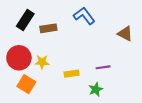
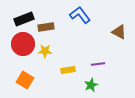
black rectangle: (25, 20) -> (24, 19), turned 36
red circle: (19, 58) -> (23, 44), moved
yellow star: (42, 62) -> (45, 51), moved

